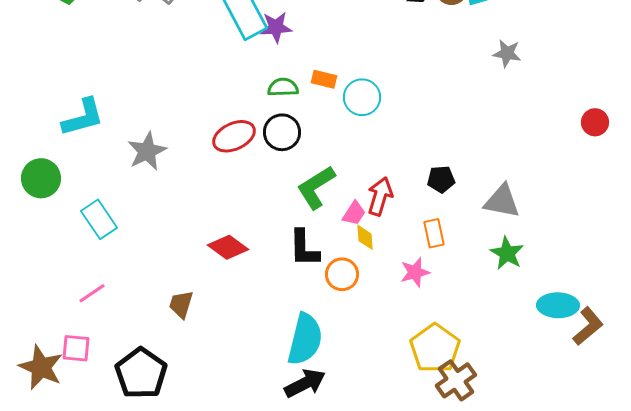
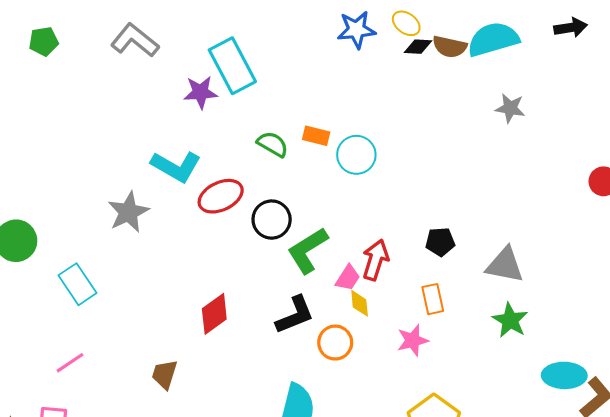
purple star: (276, 27) -> (200, 92), moved
green semicircle: (283, 87) -> (273, 144), turned 32
cyan L-shape: (83, 117) -> (176, 166), moved, turned 45
black circle: (282, 132) -> (272, 220), moved
red diamond: (228, 247) -> (214, 314), turned -72
black L-shape: (304, 248) -> (295, 315), turned -111

